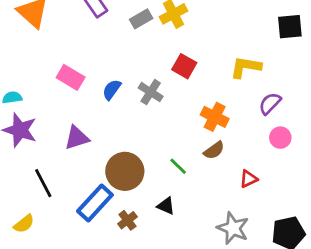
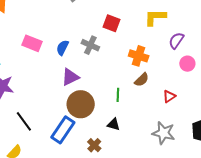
purple triangle: (77, 138) -> (70, 77), moved
green line: (178, 166) -> (118, 95), turned 56
brown cross: (127, 220) -> (94, 145), moved

